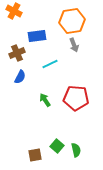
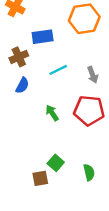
gray arrow: (74, 45) -> (93, 75), moved
green square: (57, 146) -> (56, 163), moved

